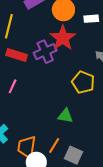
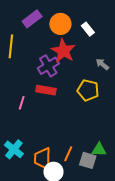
white rectangle: (91, 19) -> (88, 29), turned 64
red rectangle: (17, 55) -> (46, 90), moved
green triangle: (65, 116) -> (99, 150), moved

